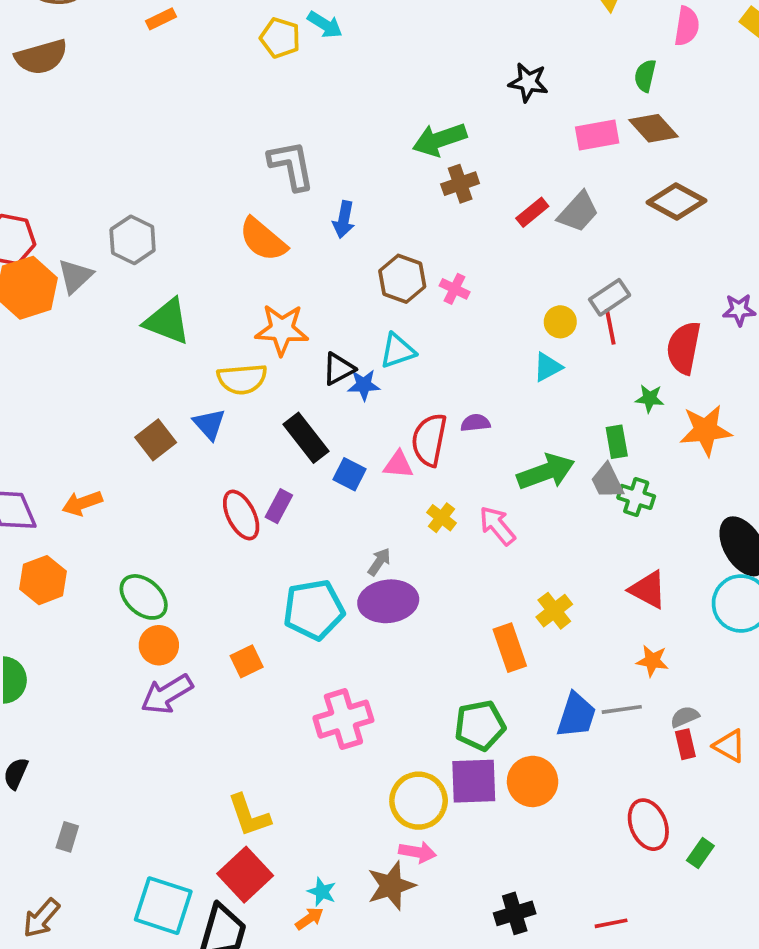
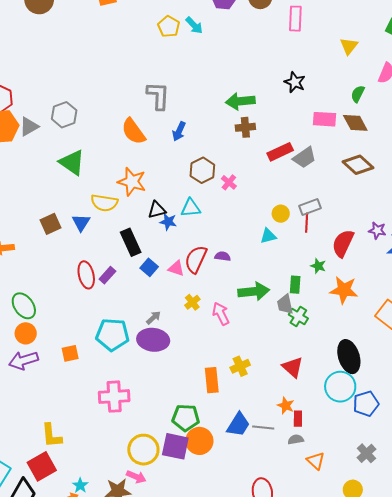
red rectangle: (532, 212) -> (280, 152), size x1.4
red rectangle: (685, 744) -> (298, 419), moved
orange circle: (533, 781) -> (199, 441), moved

